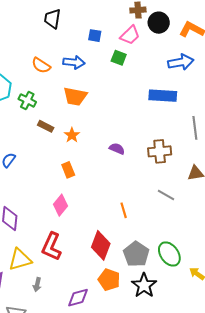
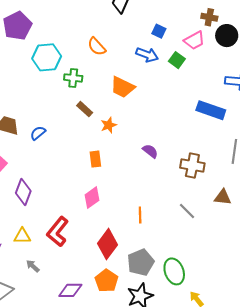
blue arrow: (74, 62) -> (147, 55), moved
green cross: (27, 100) -> (73, 78), turned -36
pink diamond: (60, 205) -> (92, 198), moved
yellow triangle: (20, 260) -> (22, 236), size x0.7
gray arrow: (37, 285) -> (33, 266), turned 104

